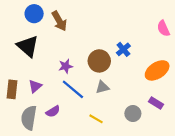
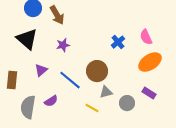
pink semicircle: (163, 28) -> (146, 37), moved
brown circle: (99, 61) -> (97, 71), moved
purple star: (66, 66) -> (63, 45), moved
purple triangle: (35, 86) -> (41, 70), moved
gray triangle: (102, 87) -> (106, 92), moved

